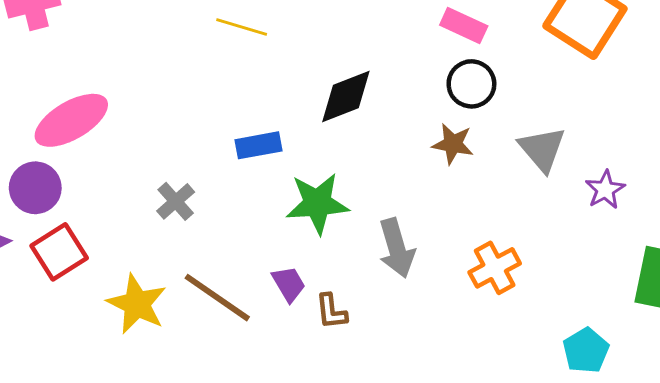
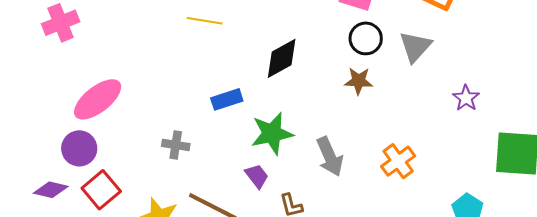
gray triangle: (542, 149) -> (415, 47), moved, turned 30
gray cross: (176, 201) -> (176, 145), turned -32
purple trapezoid: (289, 284) -> (257, 176), moved

